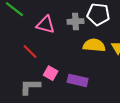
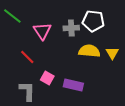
pink triangle: (46, 25) -> (42, 31), turned 42
gray L-shape: (30, 87) -> (27, 91), turned 90

